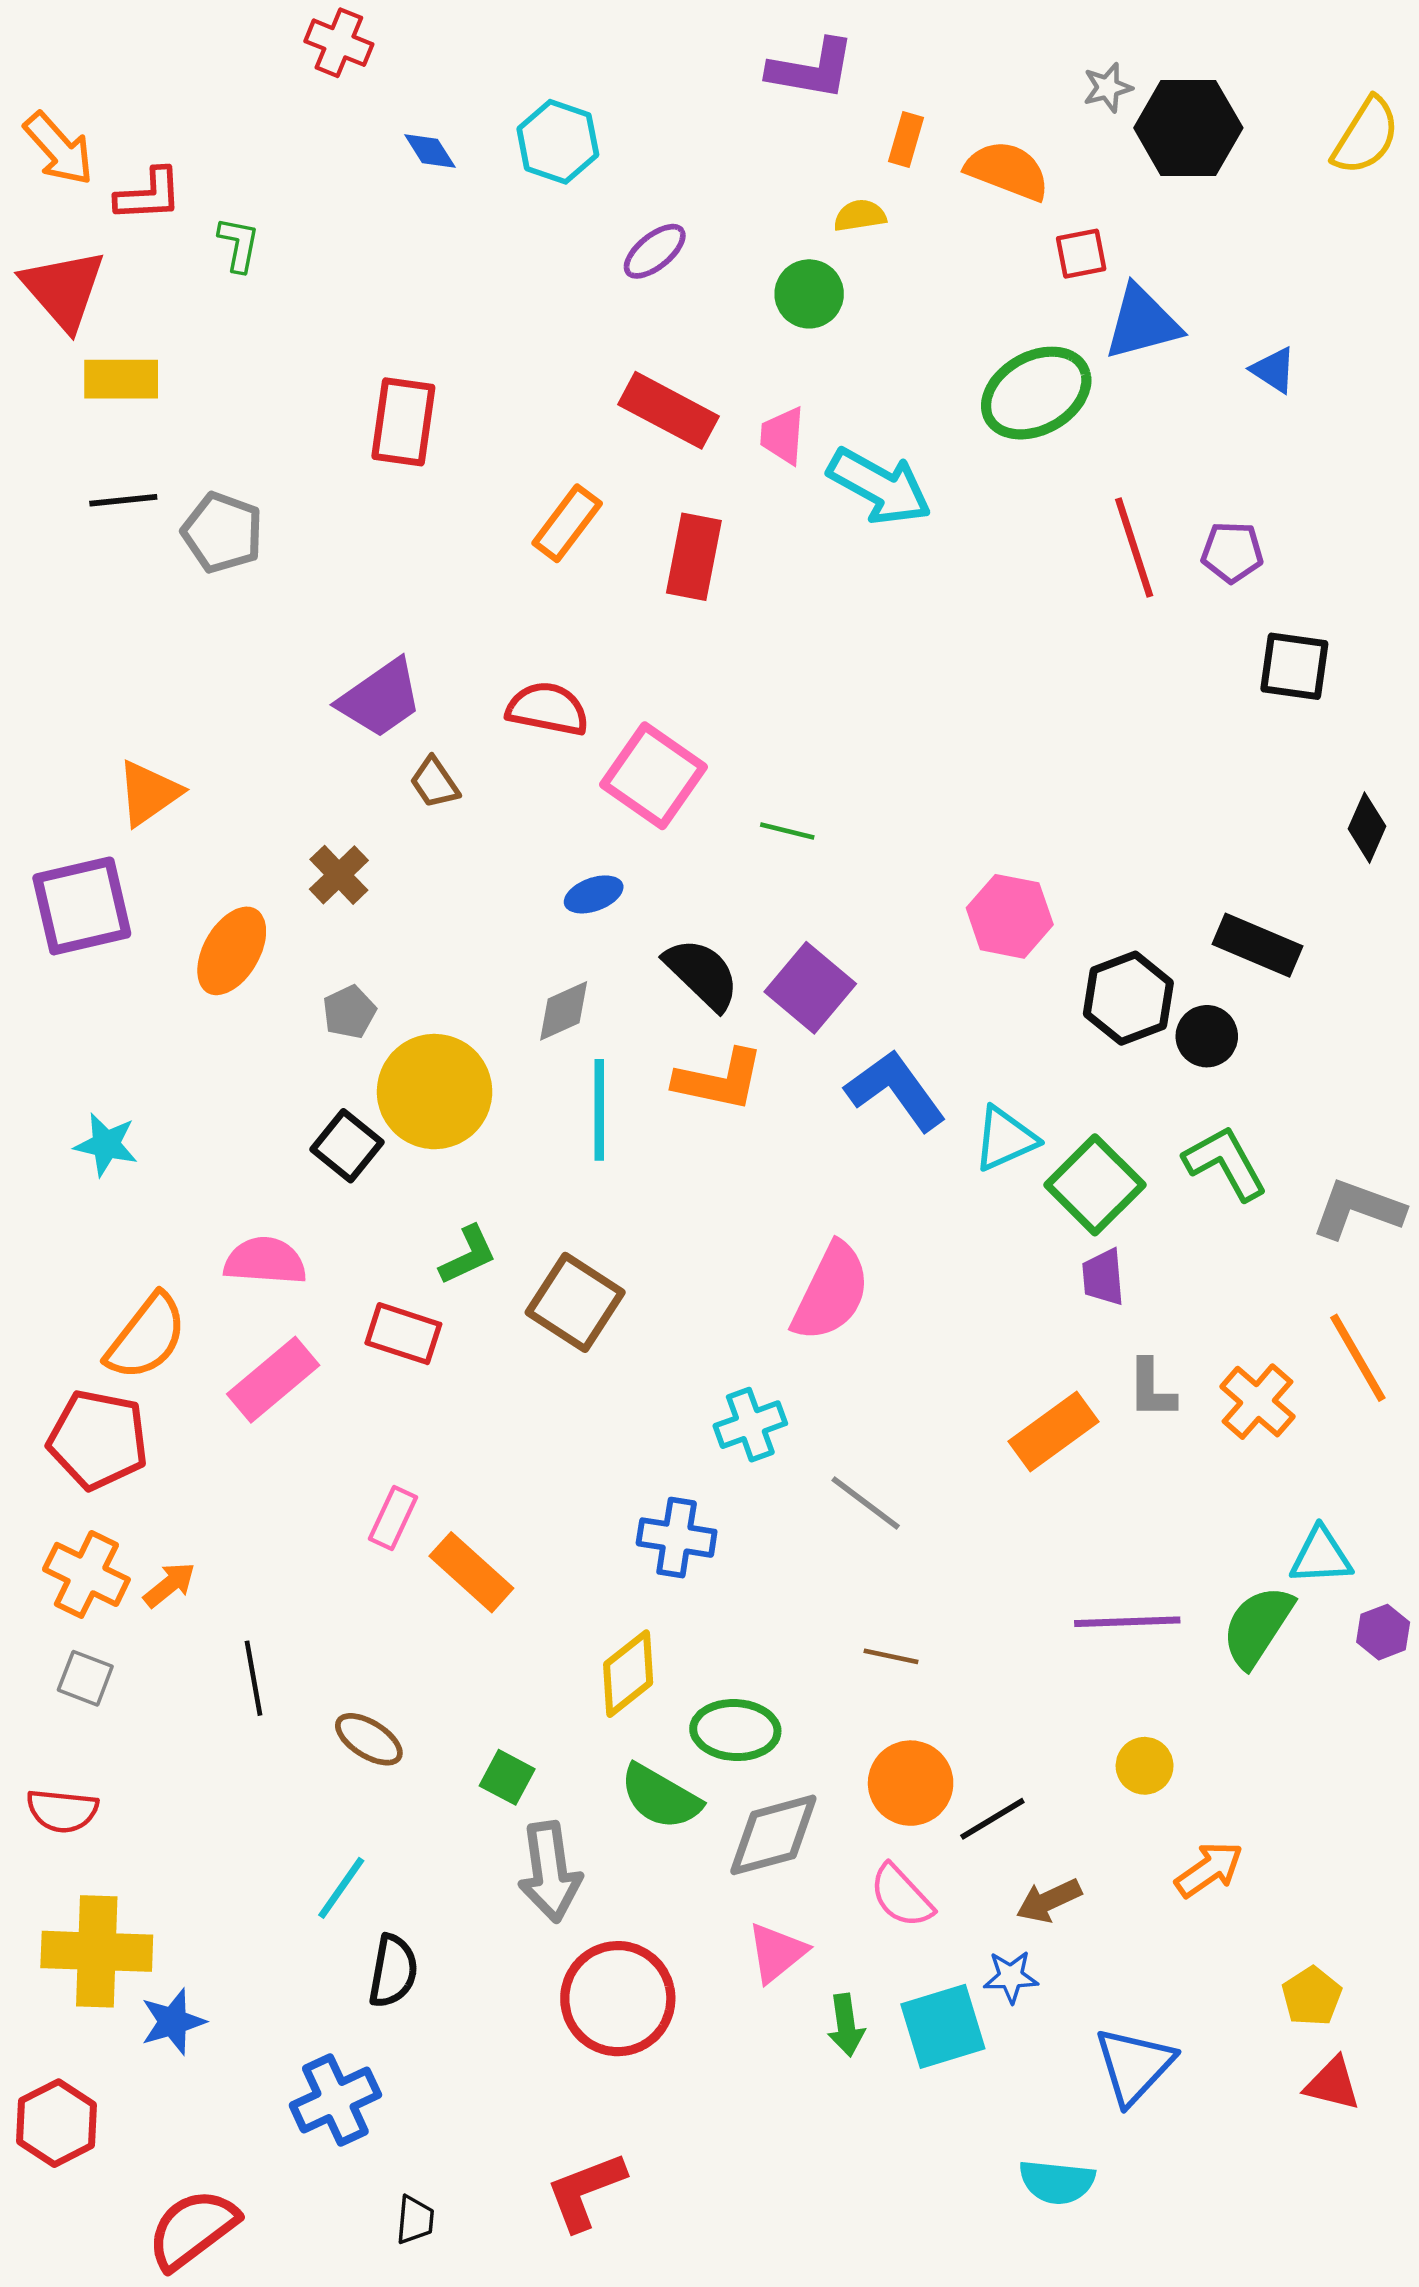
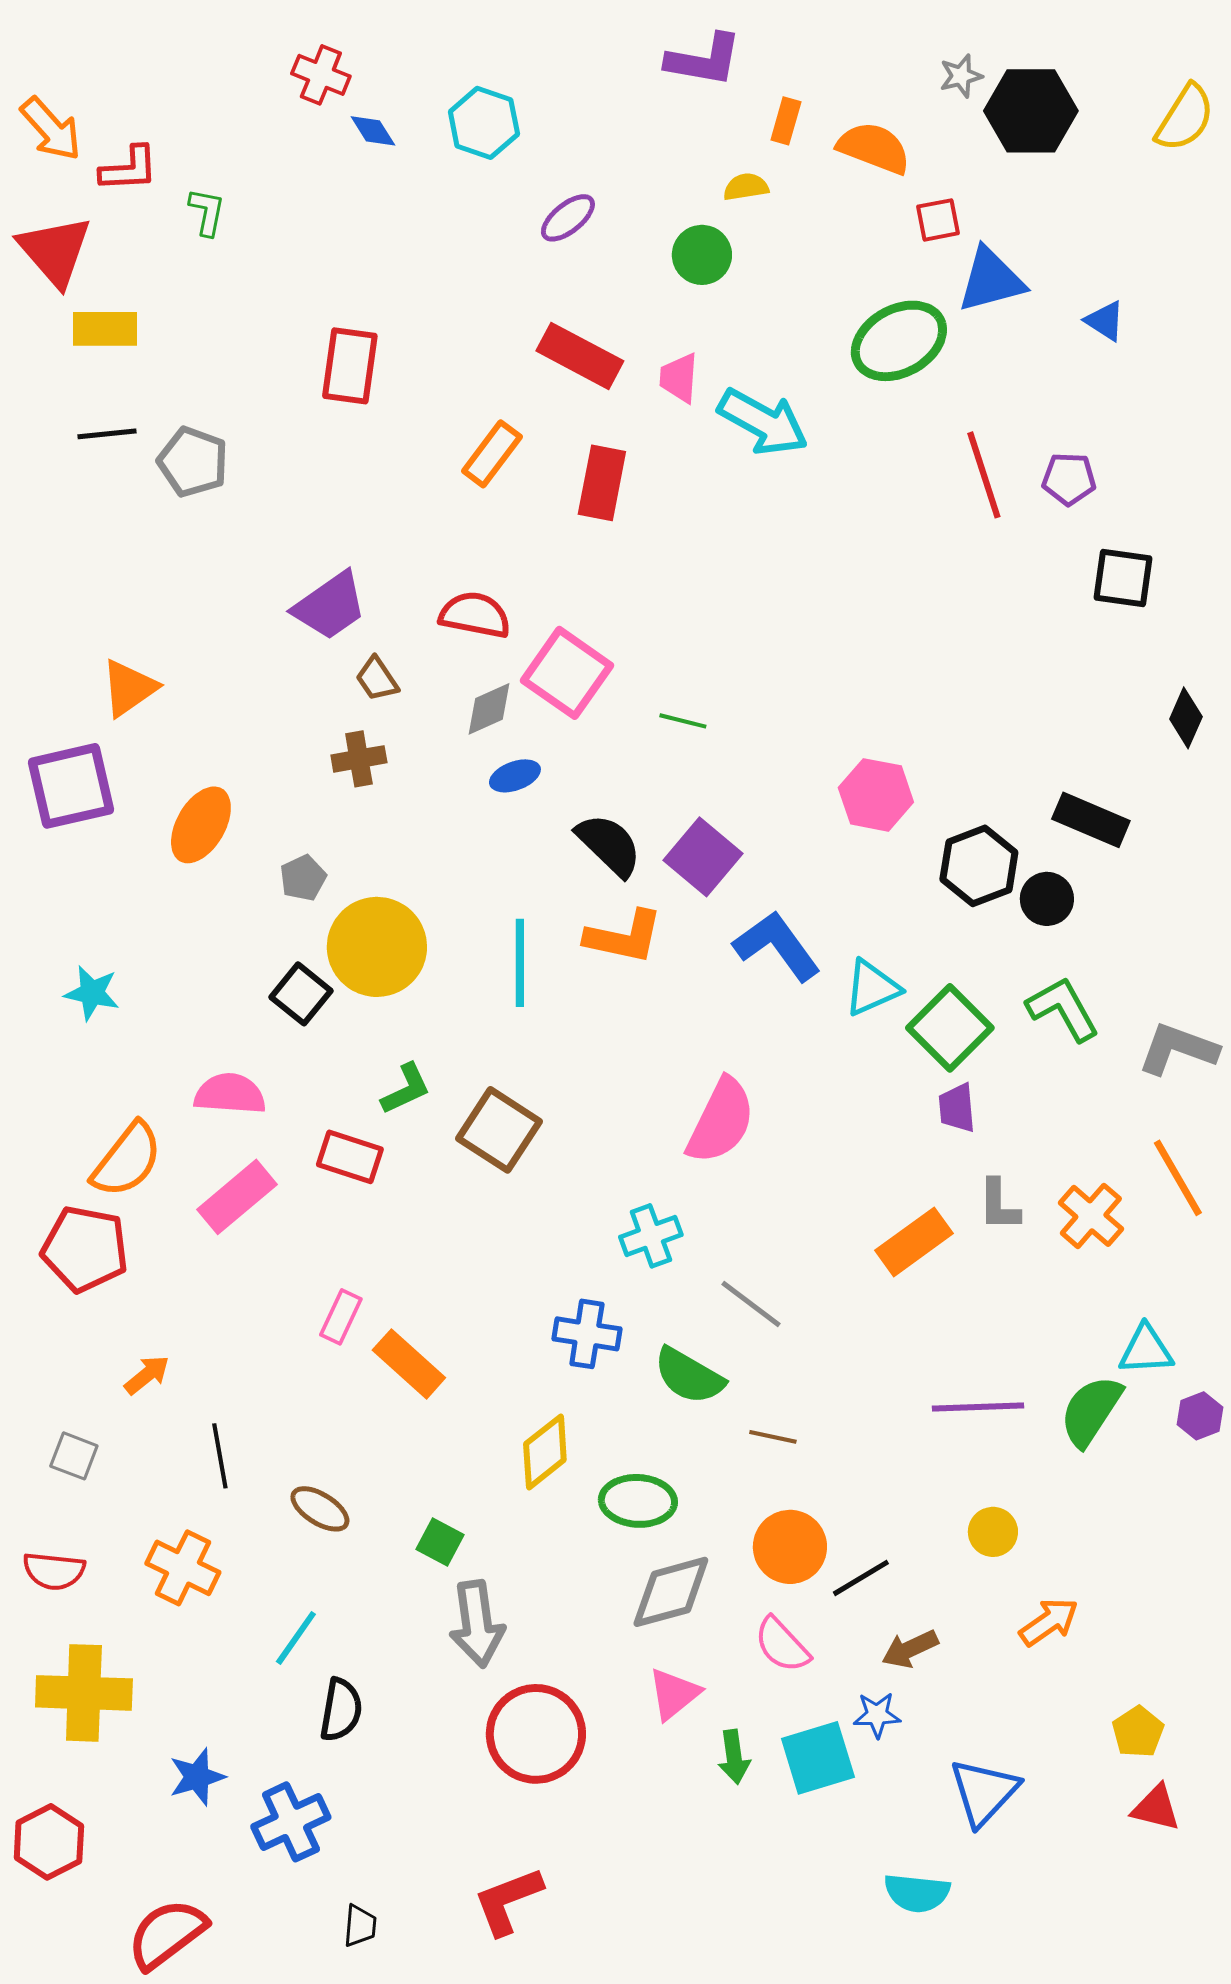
red cross: (339, 43) -> (321, 75), moved
brown cross: (339, 875) -> (359, 759), moved, turned 34
gray diamond: (564, 1011) -> (489, 709), moved
orange cross: (86, 1574) -> (183, 1568), moved
green semicircle: (660, 1797) -> (689, 1376), moved
blue star: (173, 2022) -> (197, 1777), moved

